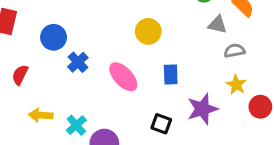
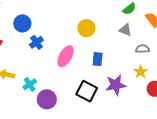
gray triangle: (217, 25) -> (125, 30), moved
pink ellipse: (123, 77) -> (66, 56), turned 65
black square: (161, 124) -> (87, 91), size x1.5

